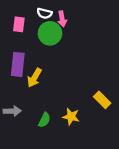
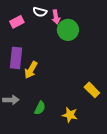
pink rectangle: (19, 24) -> (17, 22), turned 56
green circle: (50, 33) -> (68, 30), moved
yellow star: (71, 117) -> (70, 115), moved

